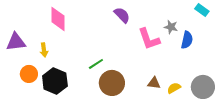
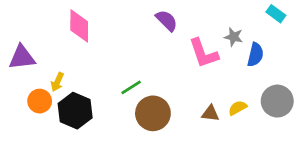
yellow arrow: (44, 50) -> (57, 82), moved, turned 32
gray circle: (203, 87) -> (277, 101), moved
yellow semicircle: (174, 88) -> (238, 108), moved

